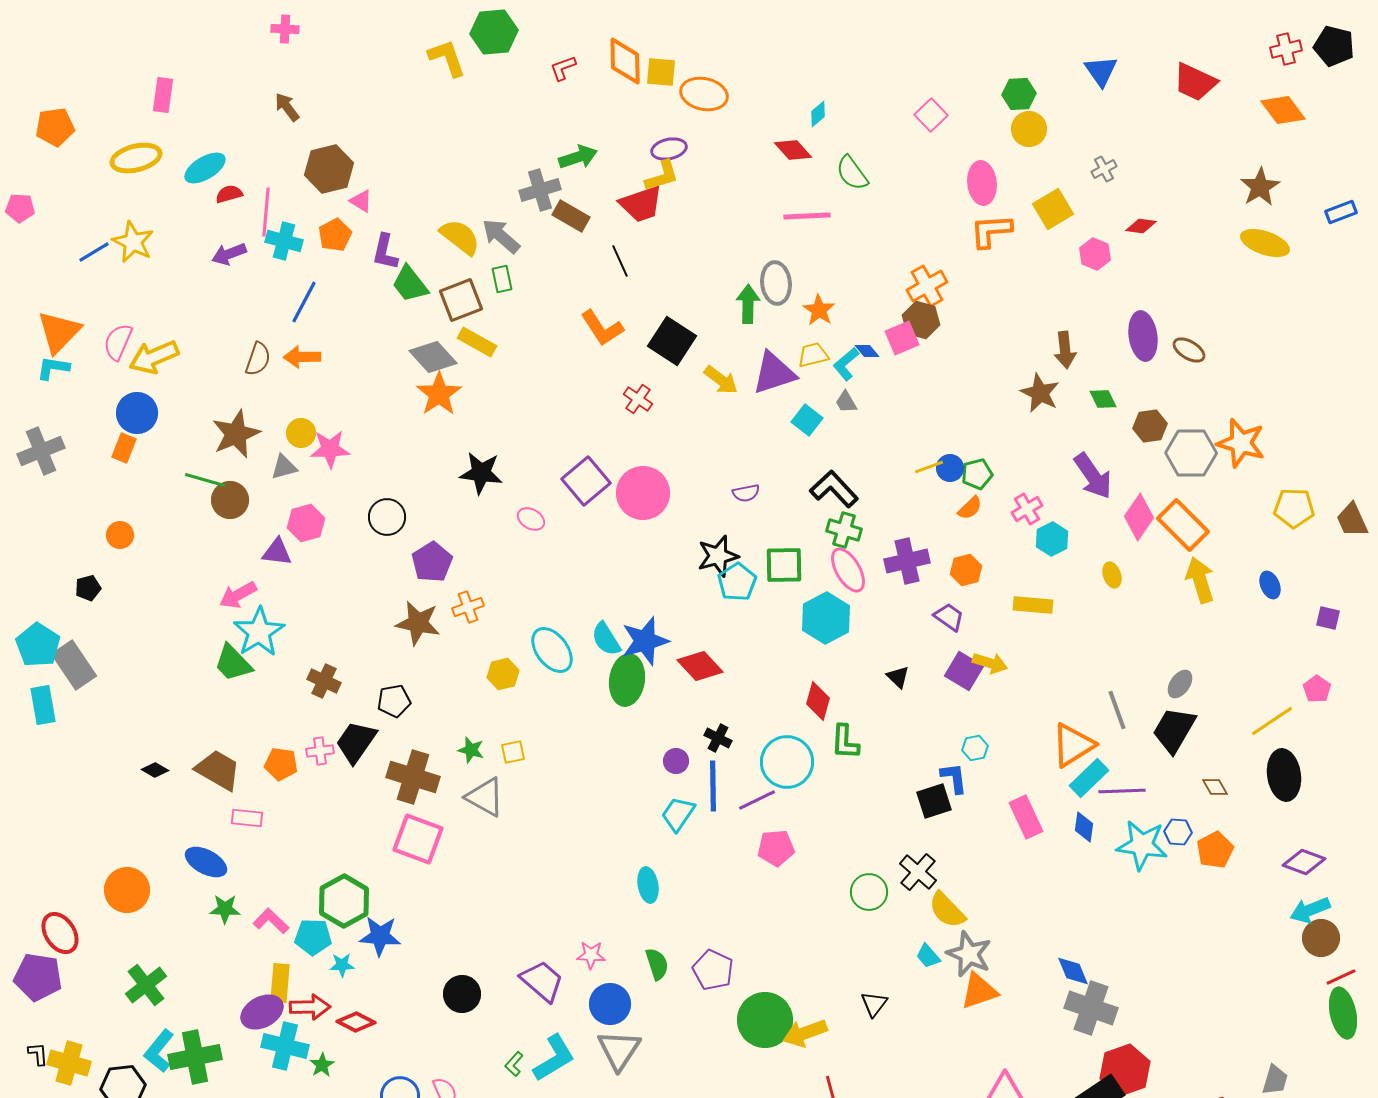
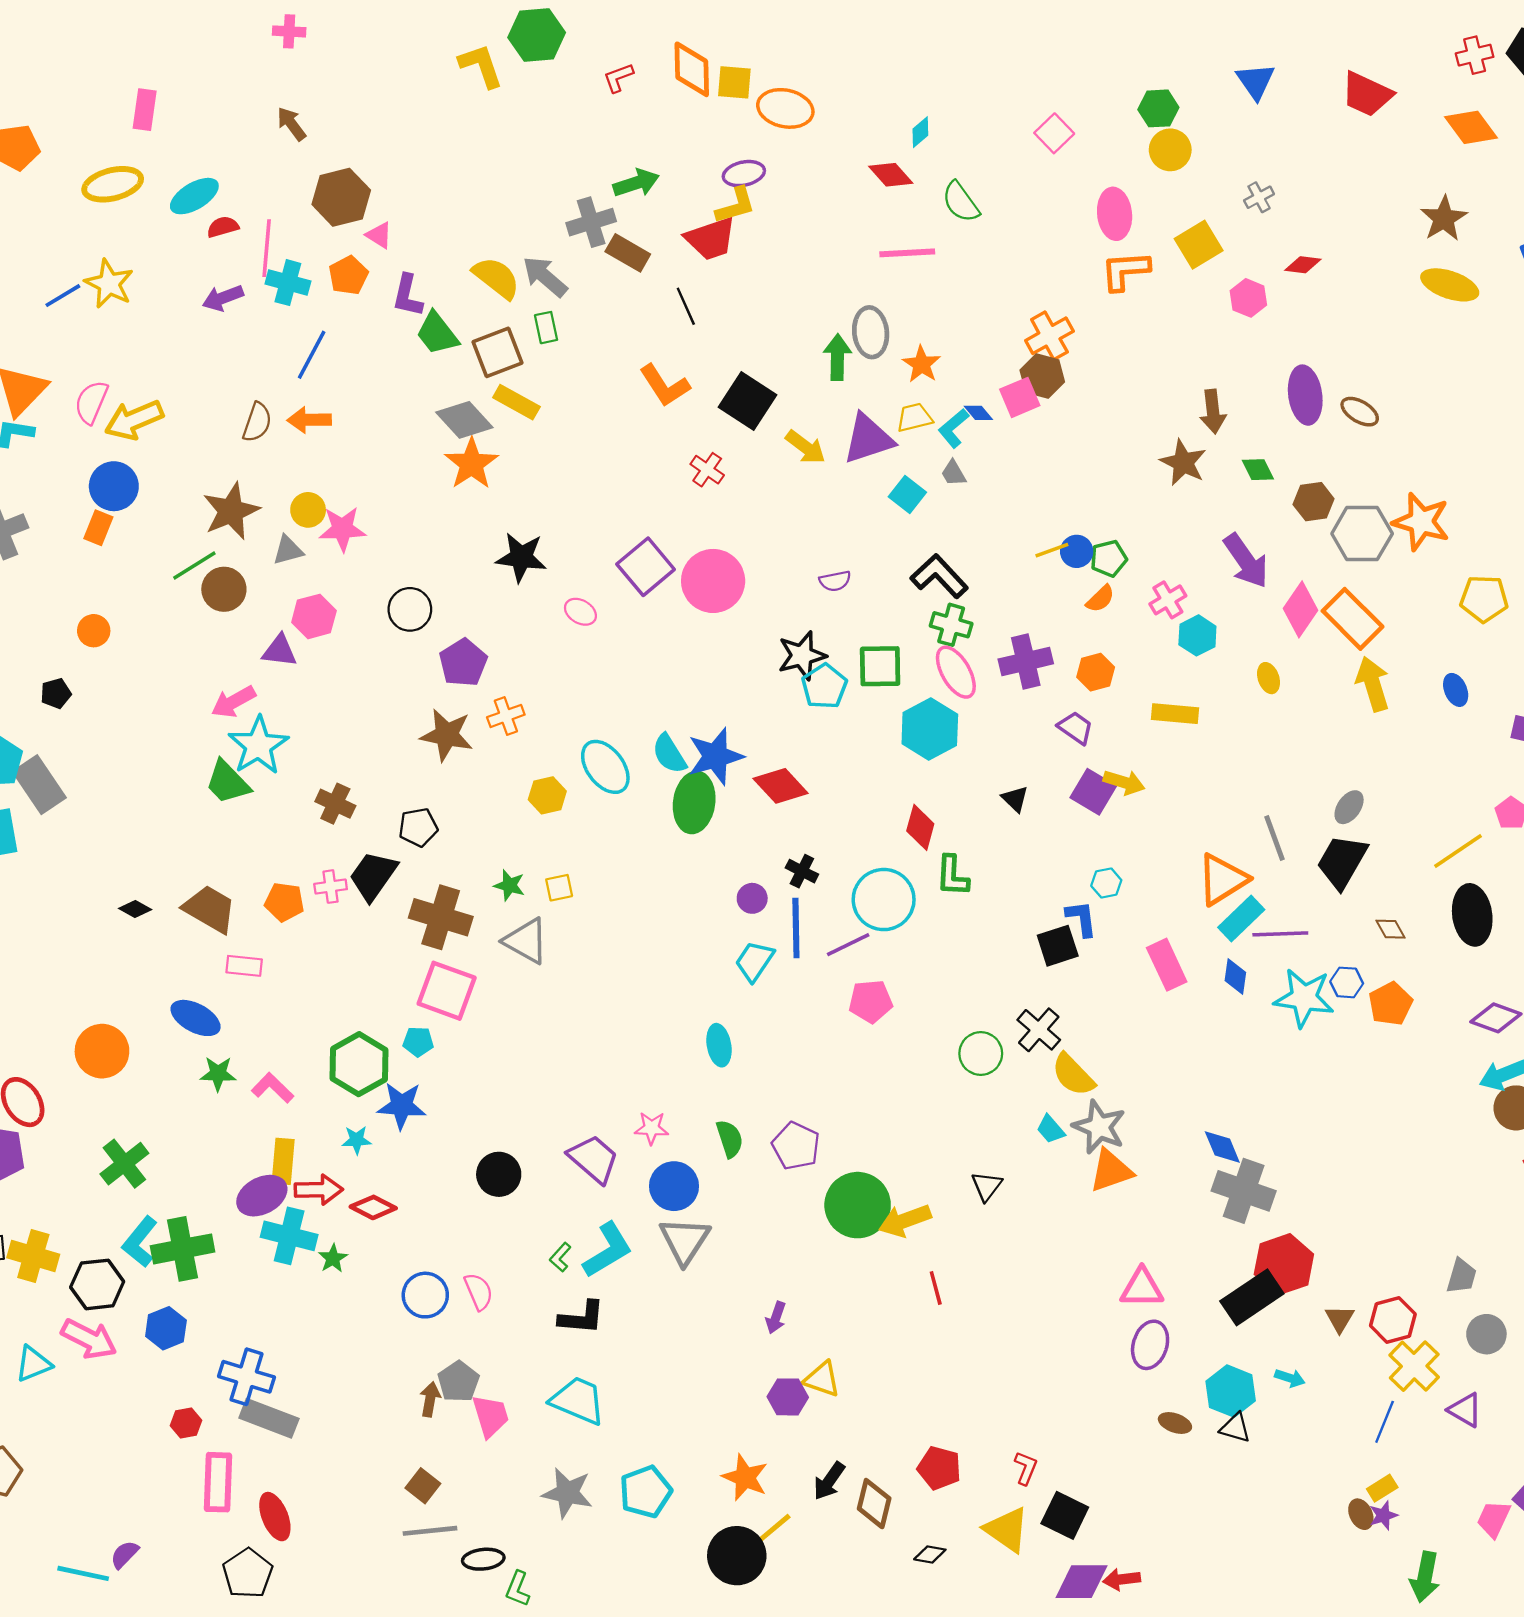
green line: (205, 480) -> (194, 566), turned -48
cyan pentagon: (313, 937) -> (418, 1042), moved, size x0.7

